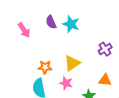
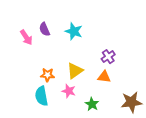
purple semicircle: (51, 22) -> (44, 29), moved
orange triangle: (105, 80) -> (104, 77), moved

